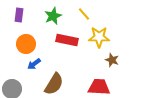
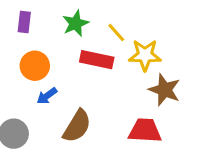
yellow line: (84, 14) -> (116, 33), moved
brown star: (112, 60) -> (165, 90), size x1.5

